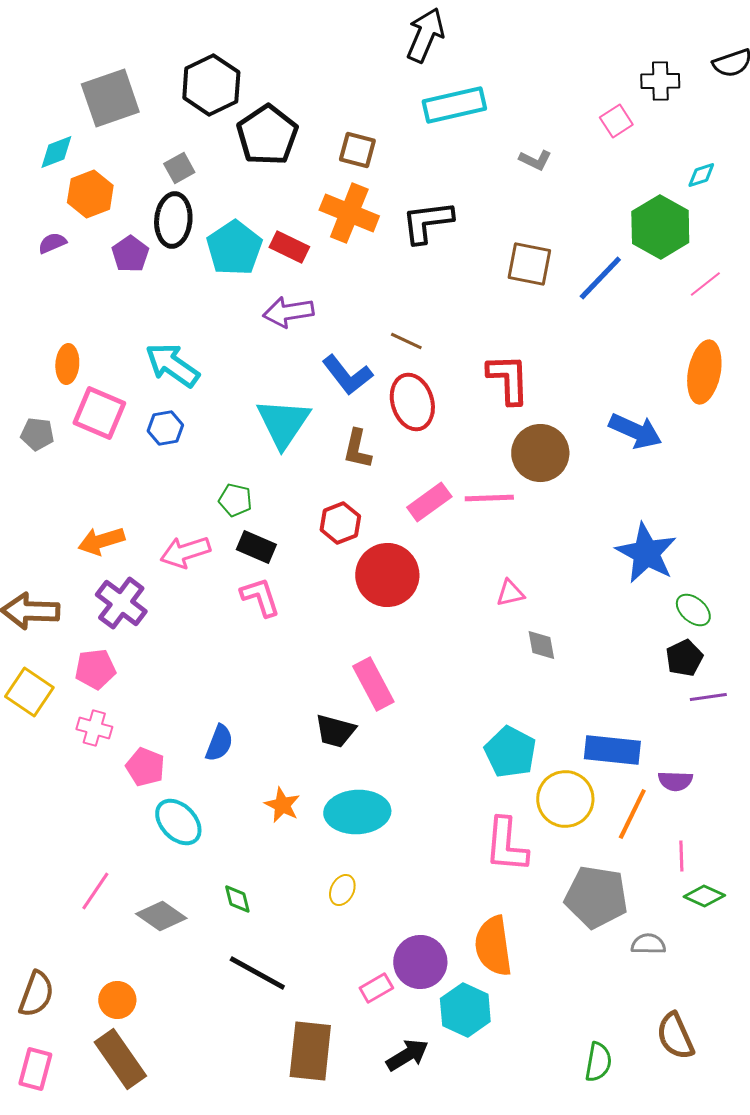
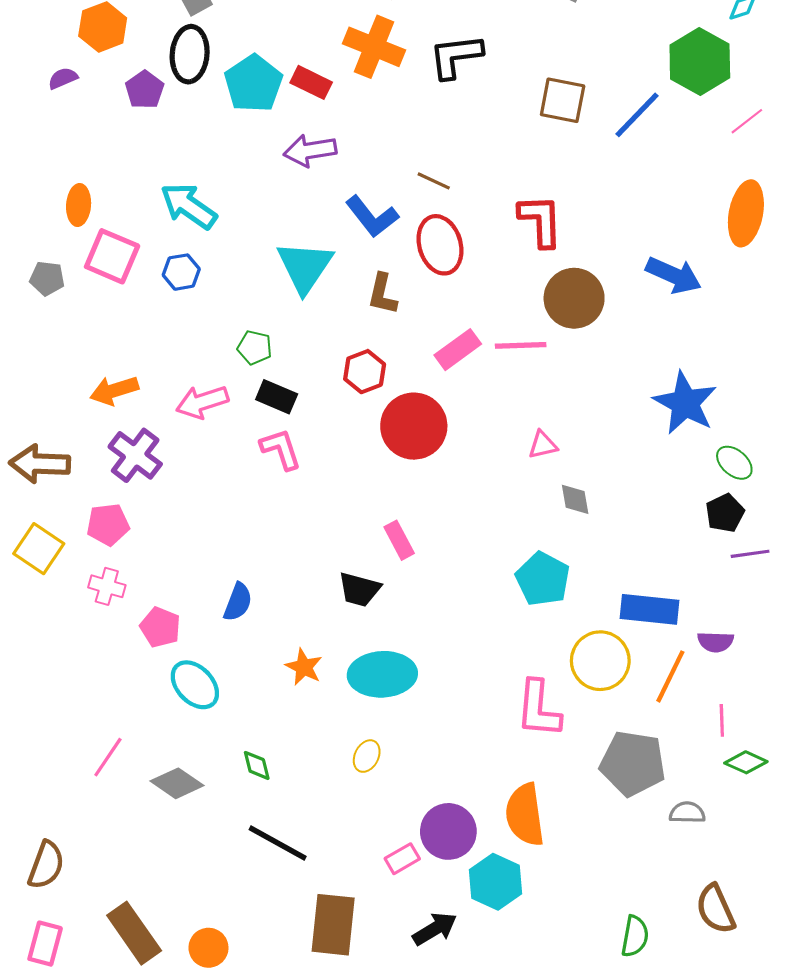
pink rectangle: (373, 684) -> (399, 540), size x0.7
cyan pentagon: (510, 752) -> (543, 579), moved
orange circle: (117, 1000) -> (208, 948), moved

